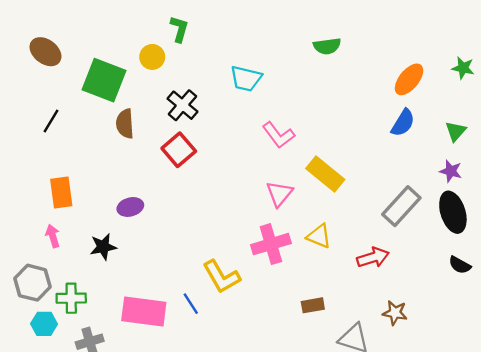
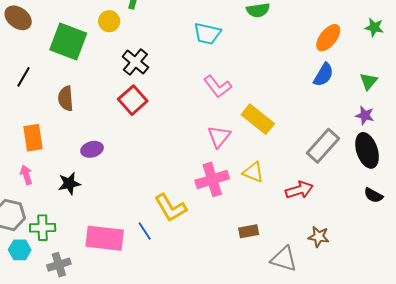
cyan trapezoid: (246, 79) -> (207, 34), moved
brown semicircle: (125, 124) -> (66, 99), moved

